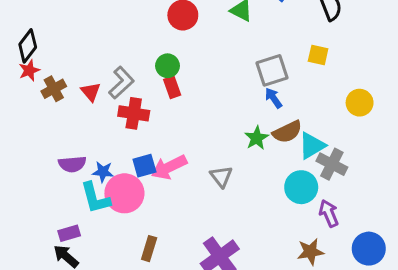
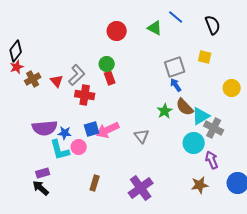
brown semicircle: (287, 132) -> (185, 107), turned 72
purple semicircle: (72, 164) -> (45, 128), size x1.4
pink circle: (124, 193) -> (79, 147), size x0.6

